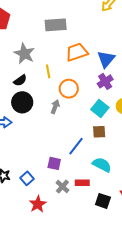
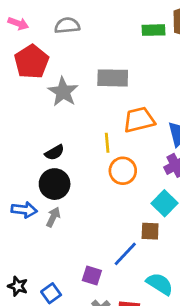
gray star: (24, 54) -> (63, 92), moved
yellow line: (48, 71) -> (107, 143), moved
gray arrow: (55, 107) -> (53, 217), moved
brown square: (99, 132) -> (150, 231), moved

